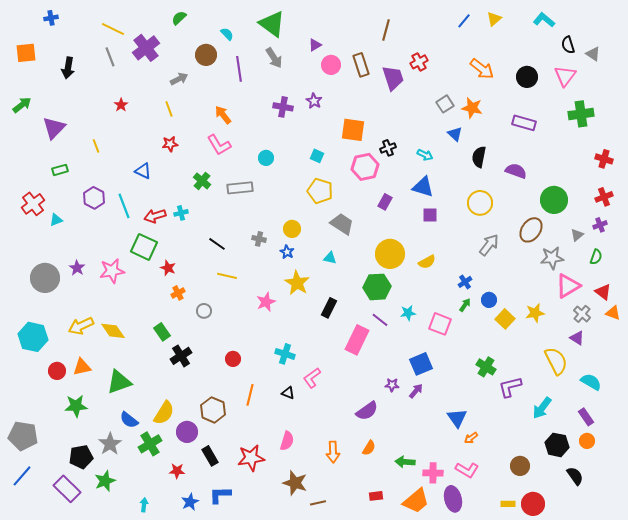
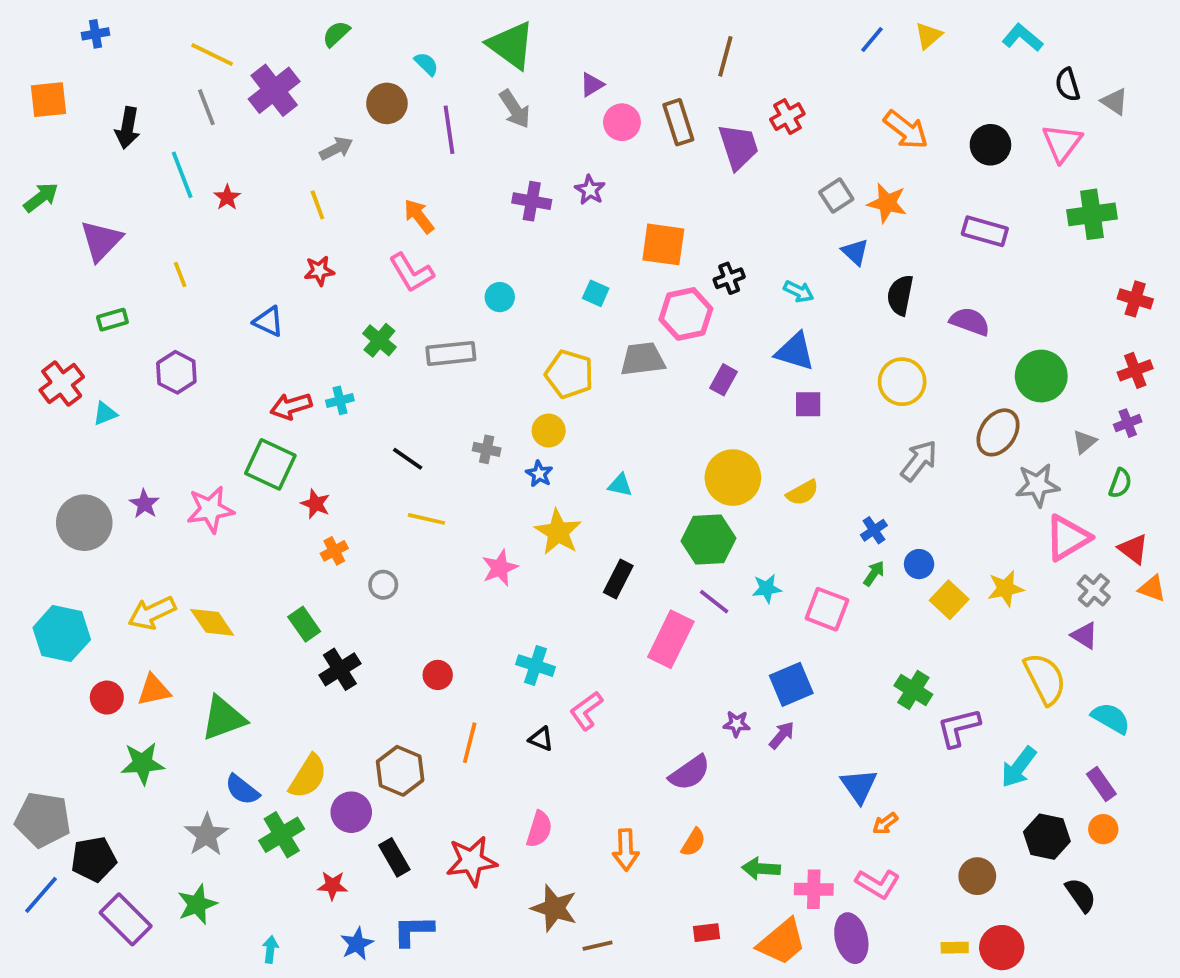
yellow pentagon: (320, 191) -> (569, 374), moved
cyan line: (124, 206) -> (182, 175), moved
gray trapezoid: (342, 224) -> (643, 359), moved, turned -40
black pentagon: (81, 457) -> (94, 859), moved

